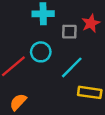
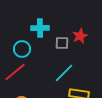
cyan circle: (41, 52) -> (22, 49), moved

